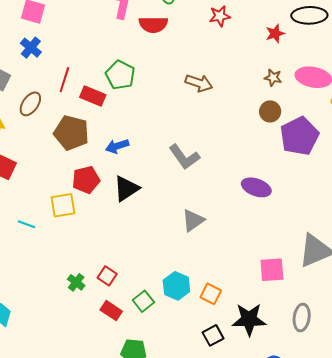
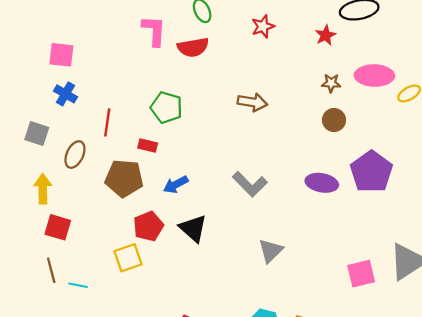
red rectangle: (93, 96) -> (148, 146), moved, size x0.7
purple pentagon: (299, 136) -> (371, 172), moved
purple ellipse: (256, 187) -> (322, 183), moved
black triangle: (126, 188) -> (193, 228), turned -36
cyan line: (27, 224) -> (78, 285), moved
pink square: (272, 270) -> (361, 274), moved

